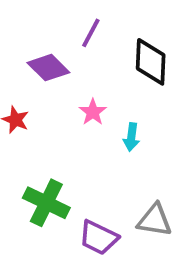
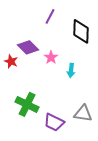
purple diamond: (48, 68) -> (28, 47), moved

